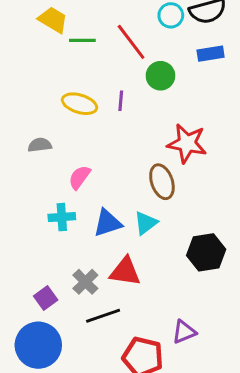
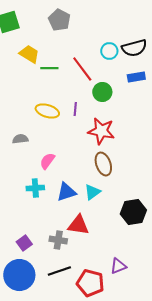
red star: (187, 143) -> (101, 131), moved
gray cross: (85, 282) -> (58, 240), moved, turned -36
black line: (103, 316) -> (59, 271), moved

